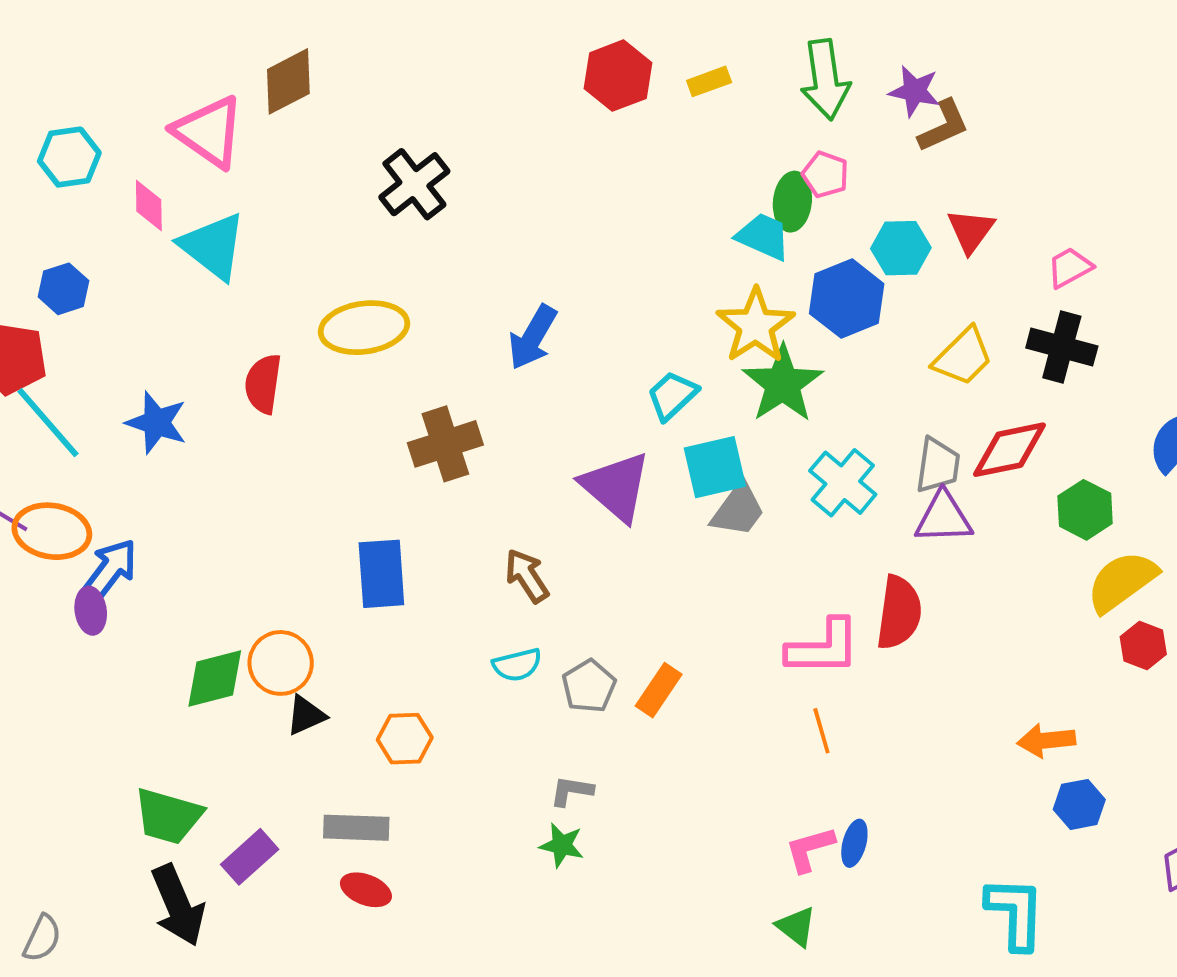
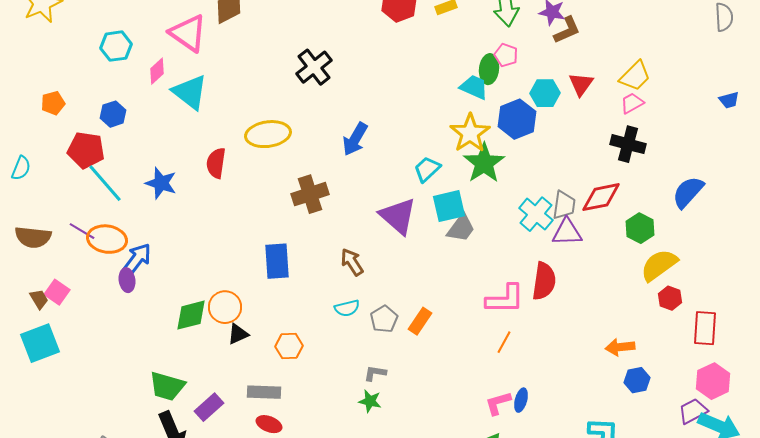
black cross: (414, 184) -> (314, 67), moved
pink diamond: (149, 205) -> (157, 71), turned 48
yellow trapezoid: (963, 357) -> (635, 76), moved
cyan cross: (843, 483) -> (536, 214), moved
orange line: (821, 731) -> (504, 342), turned 45

